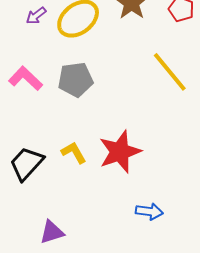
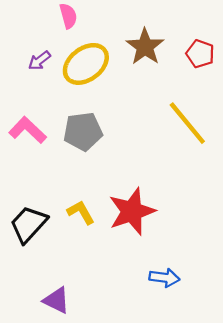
purple triangle: (52, 232) -> (56, 300), turned 44

